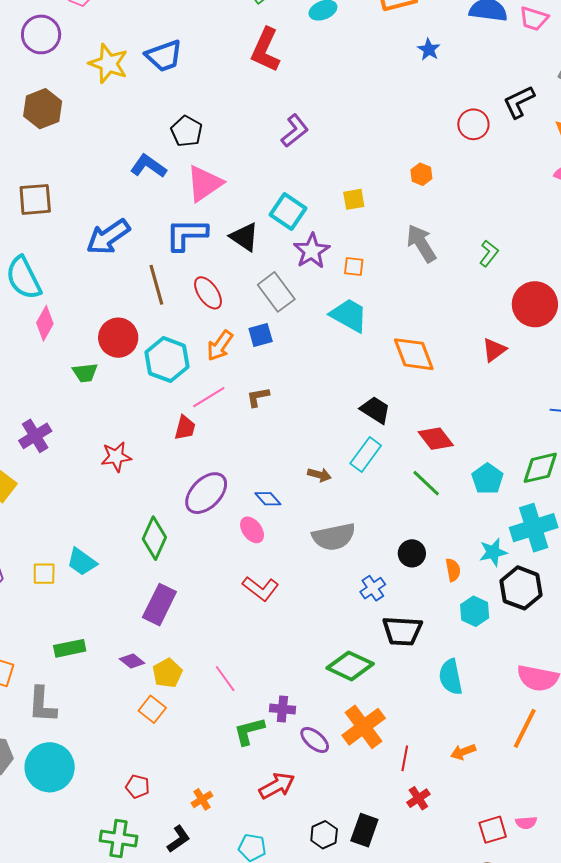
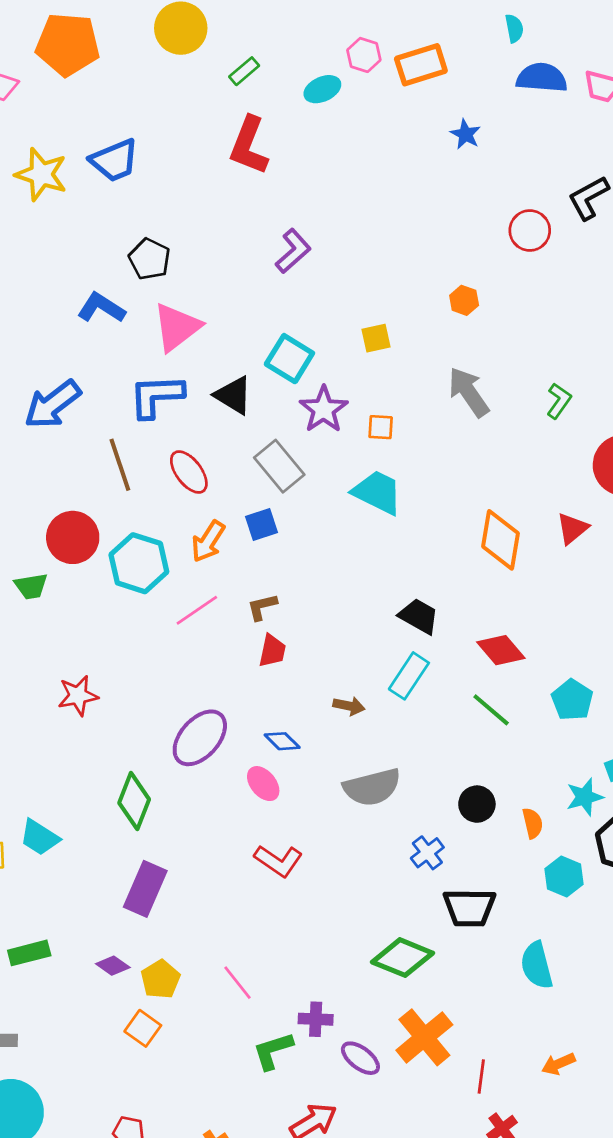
orange diamond: (414, 354) -> (500, 540), moved, turned 33
red trapezoid: (185, 428) -> (272, 651), moved

